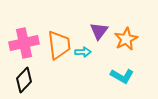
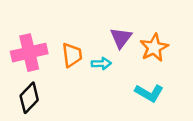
orange trapezoid: (59, 45) -> (72, 55), size x0.7

